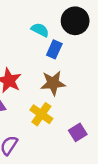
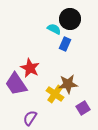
black circle: (75, 21) -> (70, 19), moved
brown star: (53, 83) -> (68, 84), moved

